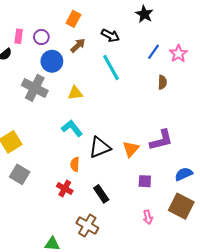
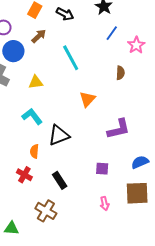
black arrow: (110, 35) -> (65, 14), moved
blue line: (154, 52) -> (112, 33), moved
orange triangle: (131, 149) -> (87, 99), moved
brown square: (181, 206) -> (137, 193), turned -30

